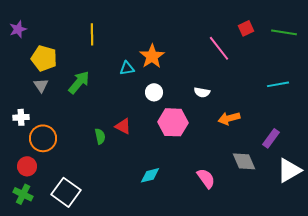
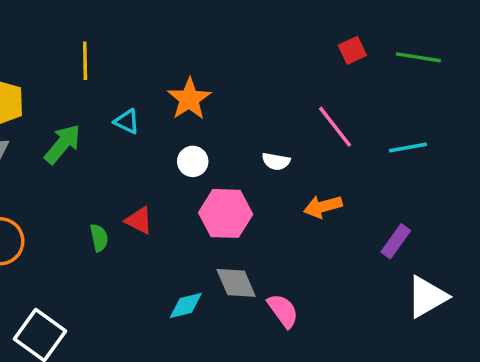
pink line: (219, 48) -> (335, 127), moved
cyan triangle: (127, 68) -> (127, 121), moved, turned 35
gray diamond: (244, 161) -> (236, 283), moved

